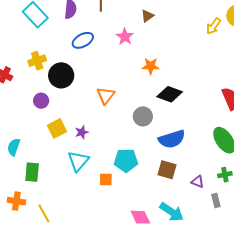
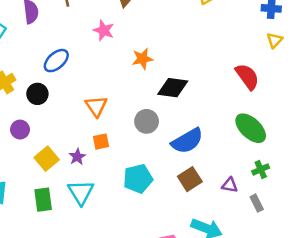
blue ellipse: (83, 40) -> (56, 61), moved
black circle: (61, 75) -> (37, 94), size x0.7
brown square: (167, 170) -> (190, 179), turned -36
green rectangle: (32, 172) -> (43, 200), moved
orange square: (106, 179) -> (101, 142), moved

